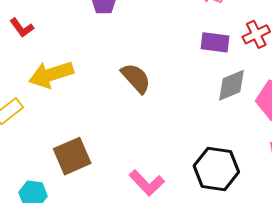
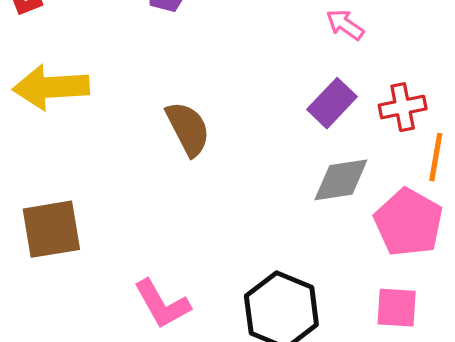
purple rectangle: (215, 42) -> (332, 103), turned -68

